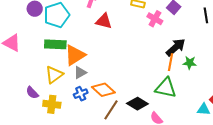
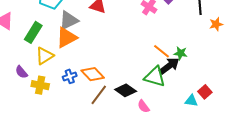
green rectangle: (55, 44) -> (33, 32), moved, turned -65
black arrow: (176, 47) -> (169, 66), moved
orange line: (170, 62) -> (161, 51), turned -66
gray triangle: (80, 73) -> (69, 20), moved, size x1.5

